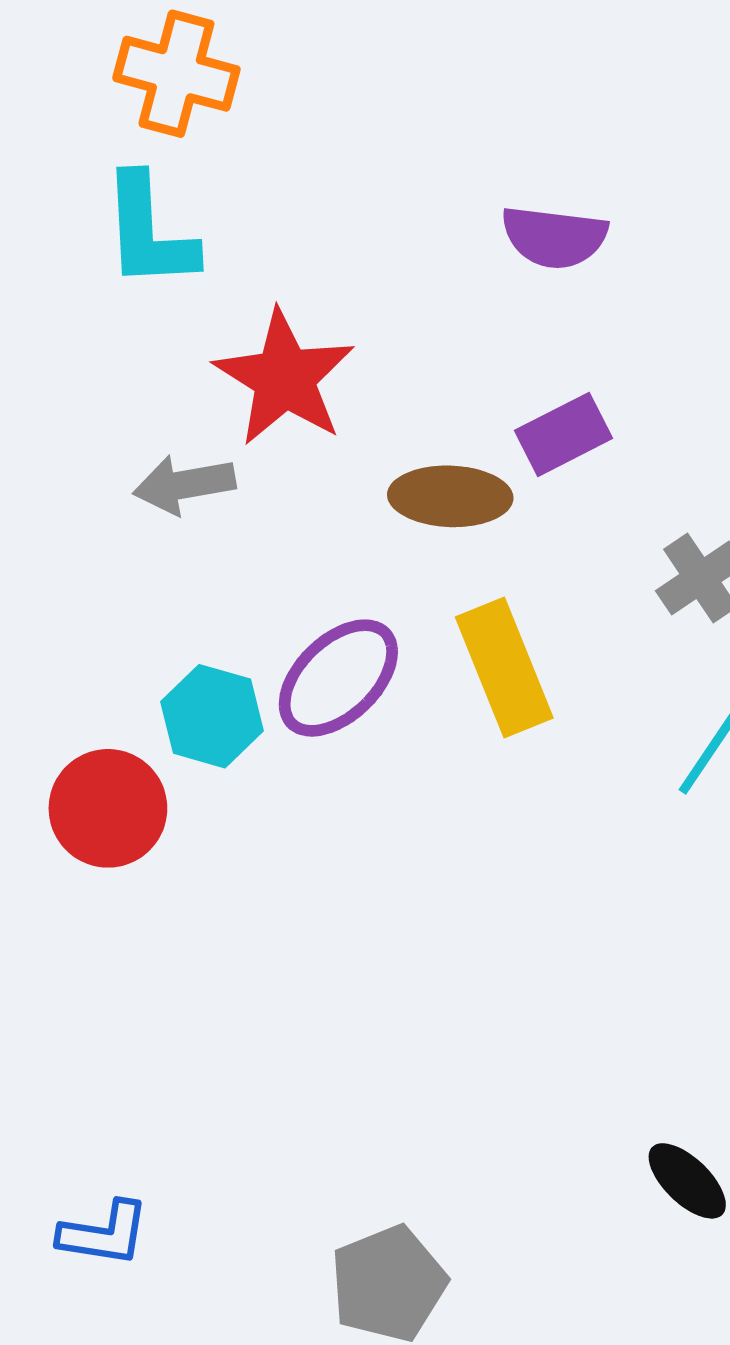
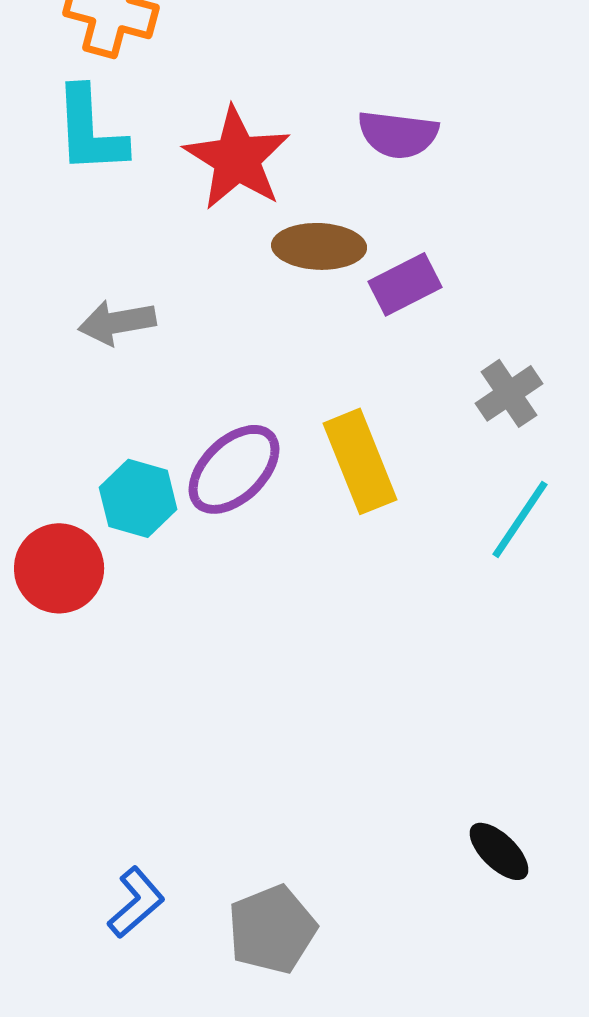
red star: (284, 378) -> (237, 158), moved
brown ellipse: (450, 496) -> (319, 246), moved
blue L-shape: (104, 1234) -> (136, 902), moved, turned -50

